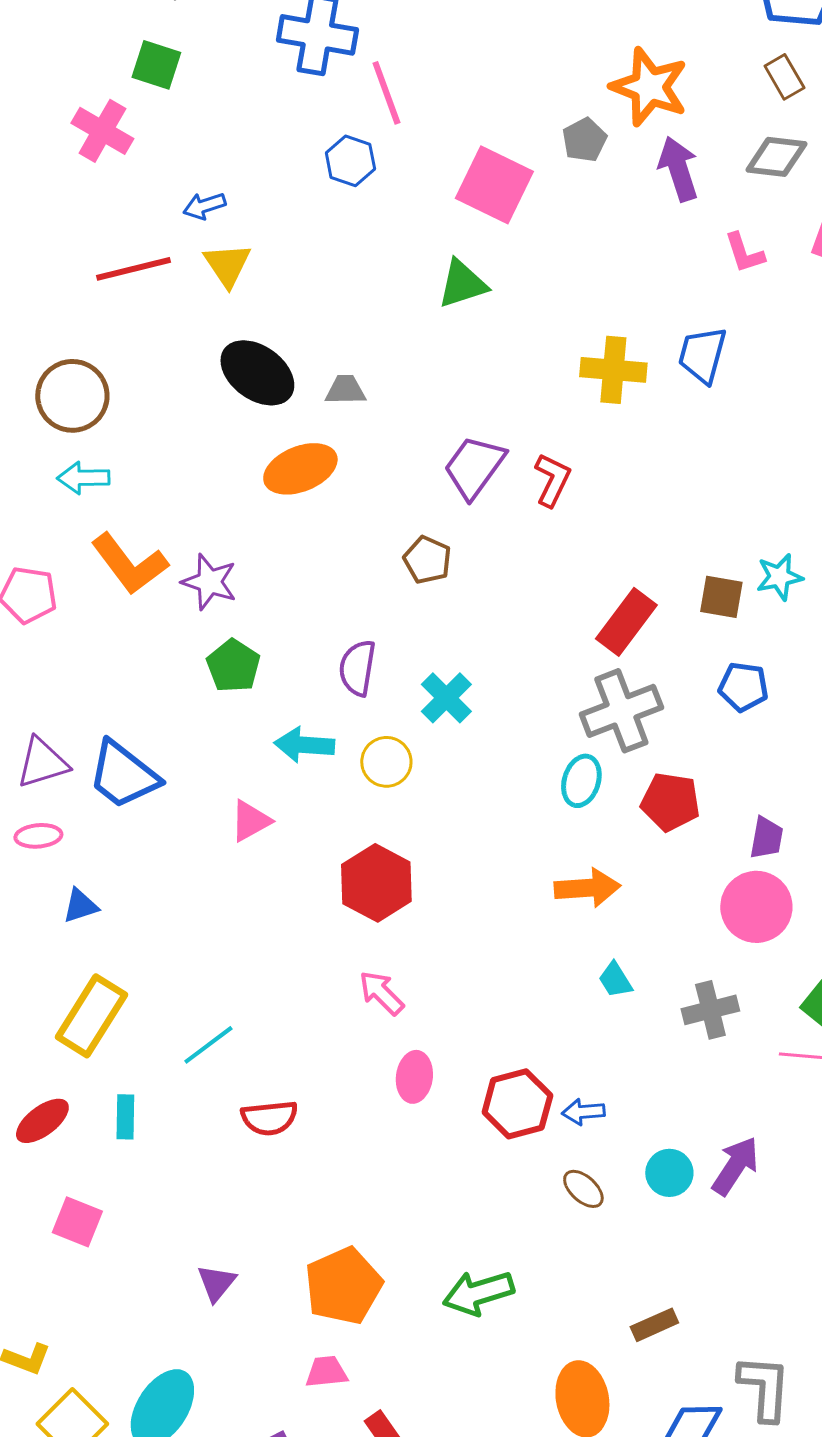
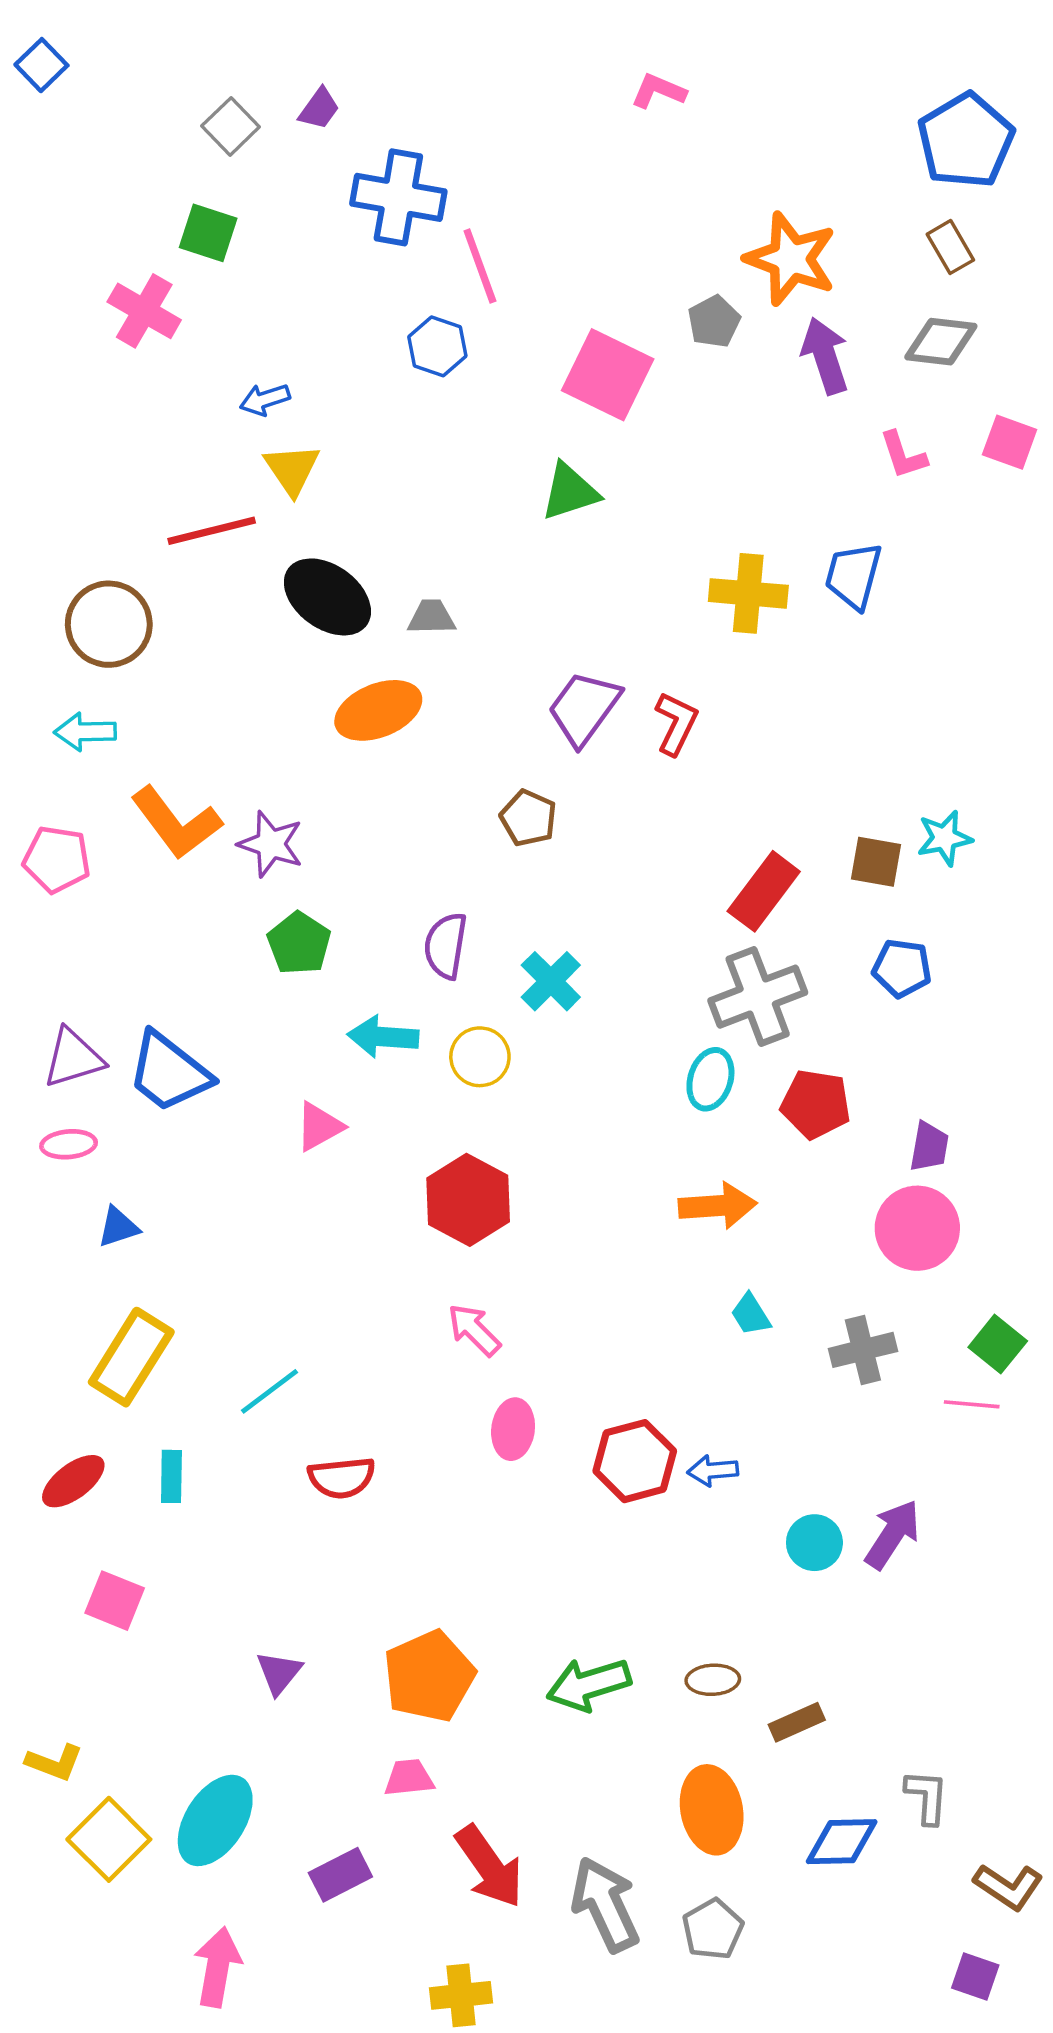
red line: (133, 269) -> (212, 531), moved
cyan arrow: (83, 478) -> (85, 732), moved
brown ellipse: (583, 1189) -> (713, 1680), moved, turned -45
gray L-shape: (764, 1388) -> (927, 1797), size x0.7

